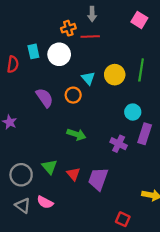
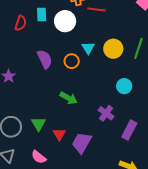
purple rectangle: (145, 134) -> (129, 130), moved
pink semicircle: (45, 202) -> (39, 157), moved

